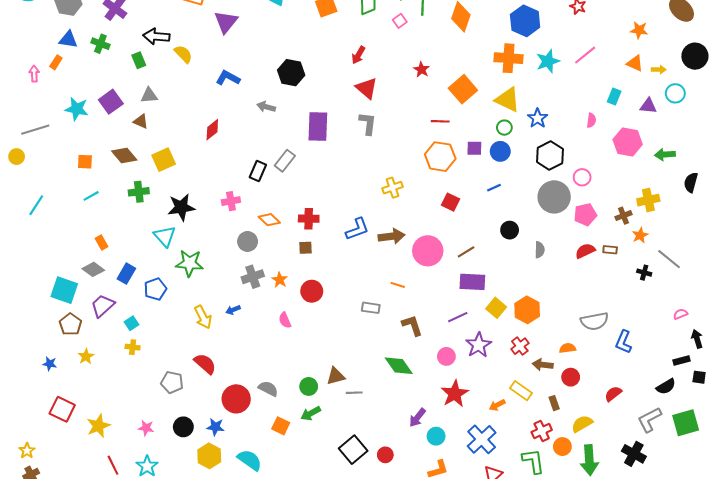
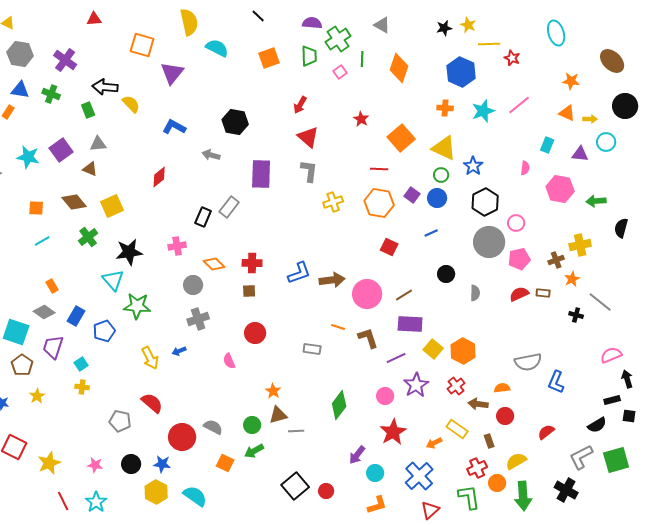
orange cross: (509, 58) -> (445, 108), size x0.6
purple square: (474, 148) -> (412, 195), turned 35
yellow cross: (393, 188) -> (333, 202), moved
green cross: (139, 192) -> (88, 237), turned -30
orange star: (280, 280) -> (273, 391), moved
purple trapezoid: (103, 306) -> (53, 347), turned -30
pink semicircle: (680, 314) -> (611, 355), size x1.5
brown L-shape: (412, 325) -> (368, 338), moved
green diamond: (399, 366) -> (339, 405), turned 72

